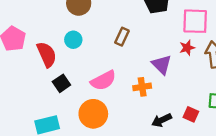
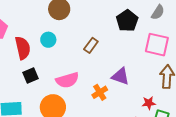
red star: (187, 48) -> (149, 103), moved
purple triangle: (162, 65) -> (121, 76), turned -36
orange cross: (142, 87) -> (100, 92), turned -35

